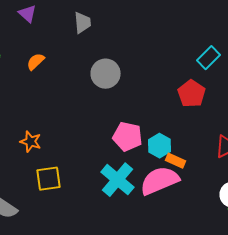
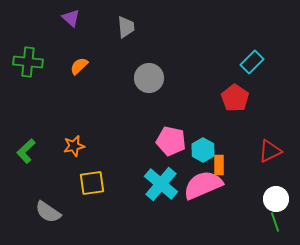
orange star: (30, 142) -> (74, 146), turned -30
orange rectangle: (176, 161) -> (219, 165), turned 66

